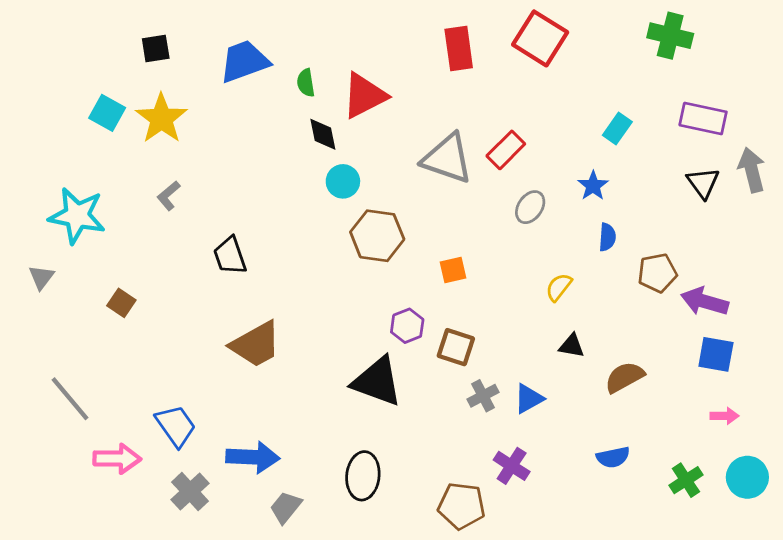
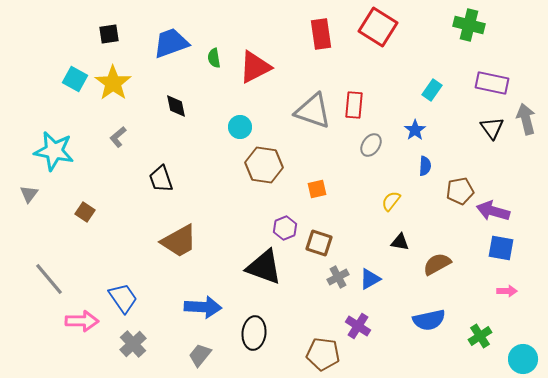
black diamond: (323, 134) -> (176, 106), moved
red rectangle: (506, 150) -> (354, 105), turned -40
blue arrow: (253, 457) -> (203, 307), moved
blue semicircle: (613, 457) -> (429, 320), size x1.4
cyan circle: (747, 477) -> (523, 359), moved

